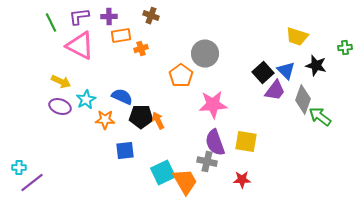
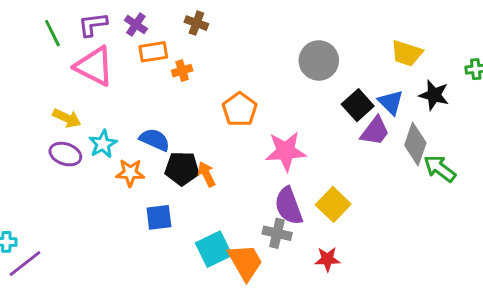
purple cross: (109, 17) -> (136, 24), turned 35
gray circle: (205, 54) -> (319, 60), moved
yellow square: (246, 142) -> (333, 204), turned 35

